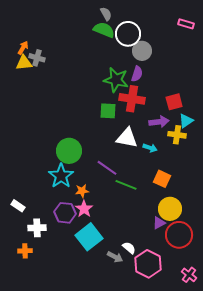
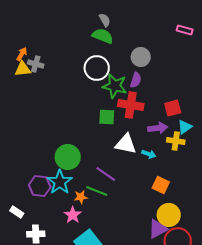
white circle: (128, 34) -> (97, 68), moved
green line: (126, 185) -> (97, 191), moved
pink star: (84, 209) -> (73, 215), moved
purple hexagon: (65, 213) -> (40, 186), moved
purple triangle: (159, 223) -> (158, 229), size x1.5

